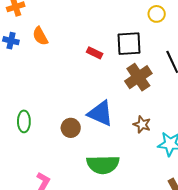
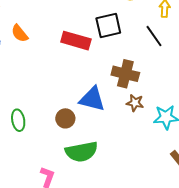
red rectangle: (95, 53) -> (76, 41), size x1.8
brown cross: (138, 77) -> (125, 74), moved, turned -32
green semicircle: (103, 165) -> (82, 152), moved

